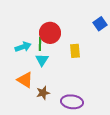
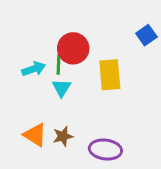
yellow rectangle: (75, 51) -> (110, 75), size x1.5
orange triangle: (25, 80) -> (35, 135), moved

